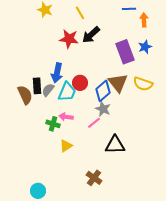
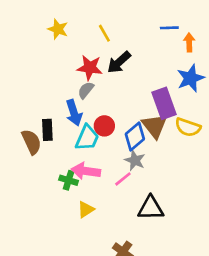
blue star: (145, 47) -> (190, 78), size x1.5
purple rectangle: (125, 52) -> (164, 103), moved
blue arrow: (57, 73) -> (74, 113), turned -30
gray semicircle: (48, 90) -> (86, 90), moved
pink arrow: (66, 117) -> (86, 171), size x1.5

